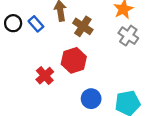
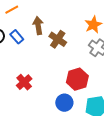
red hexagon: (74, 60) -> (77, 79), moved

